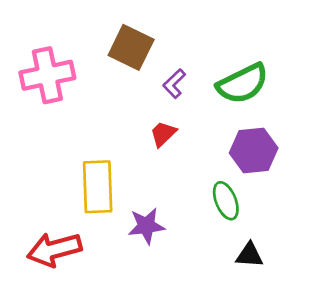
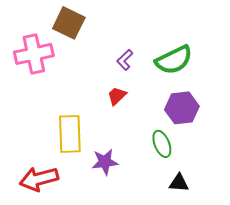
brown square: (131, 47) -> (69, 23), moved

